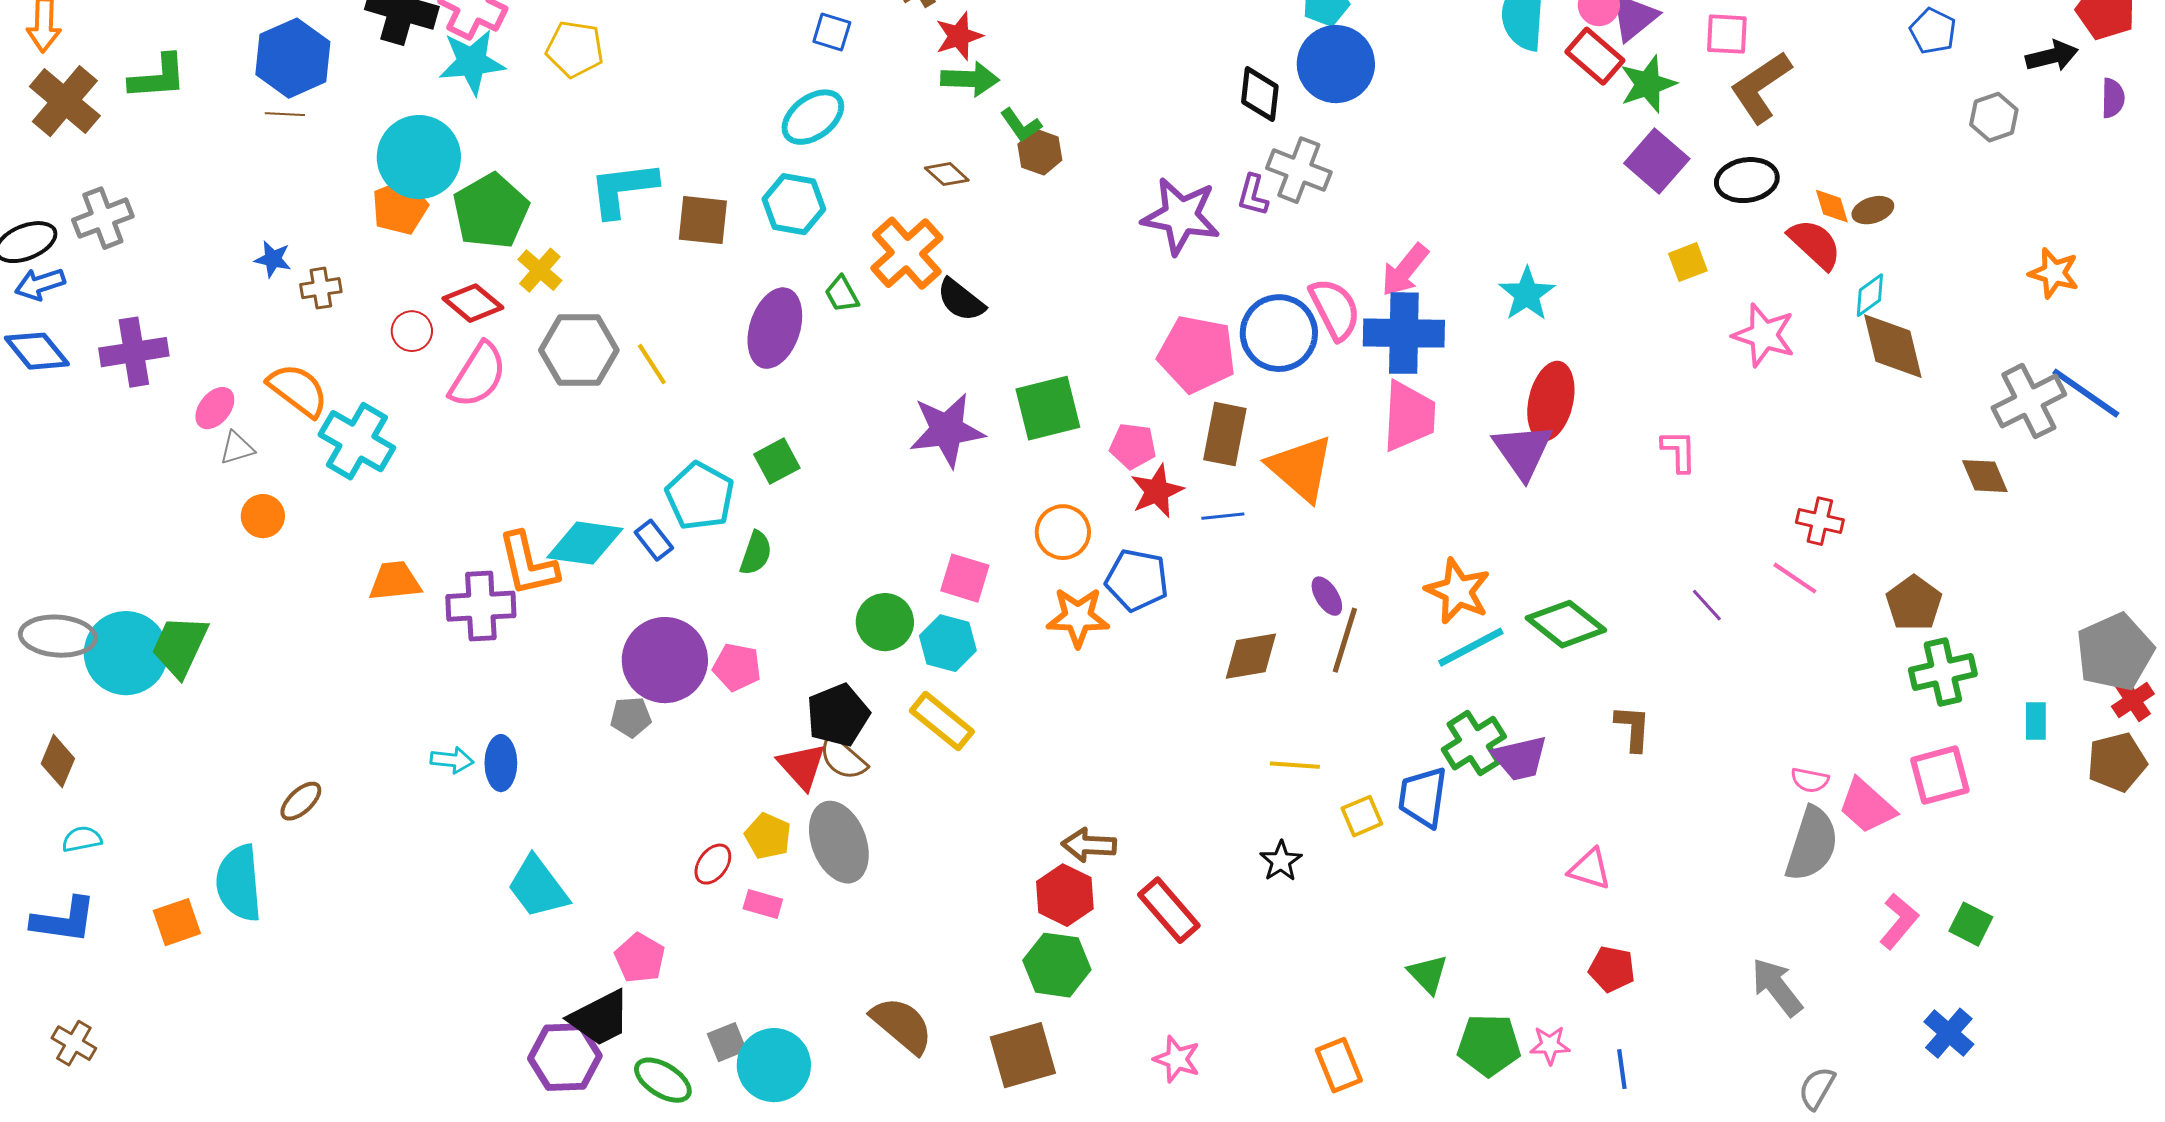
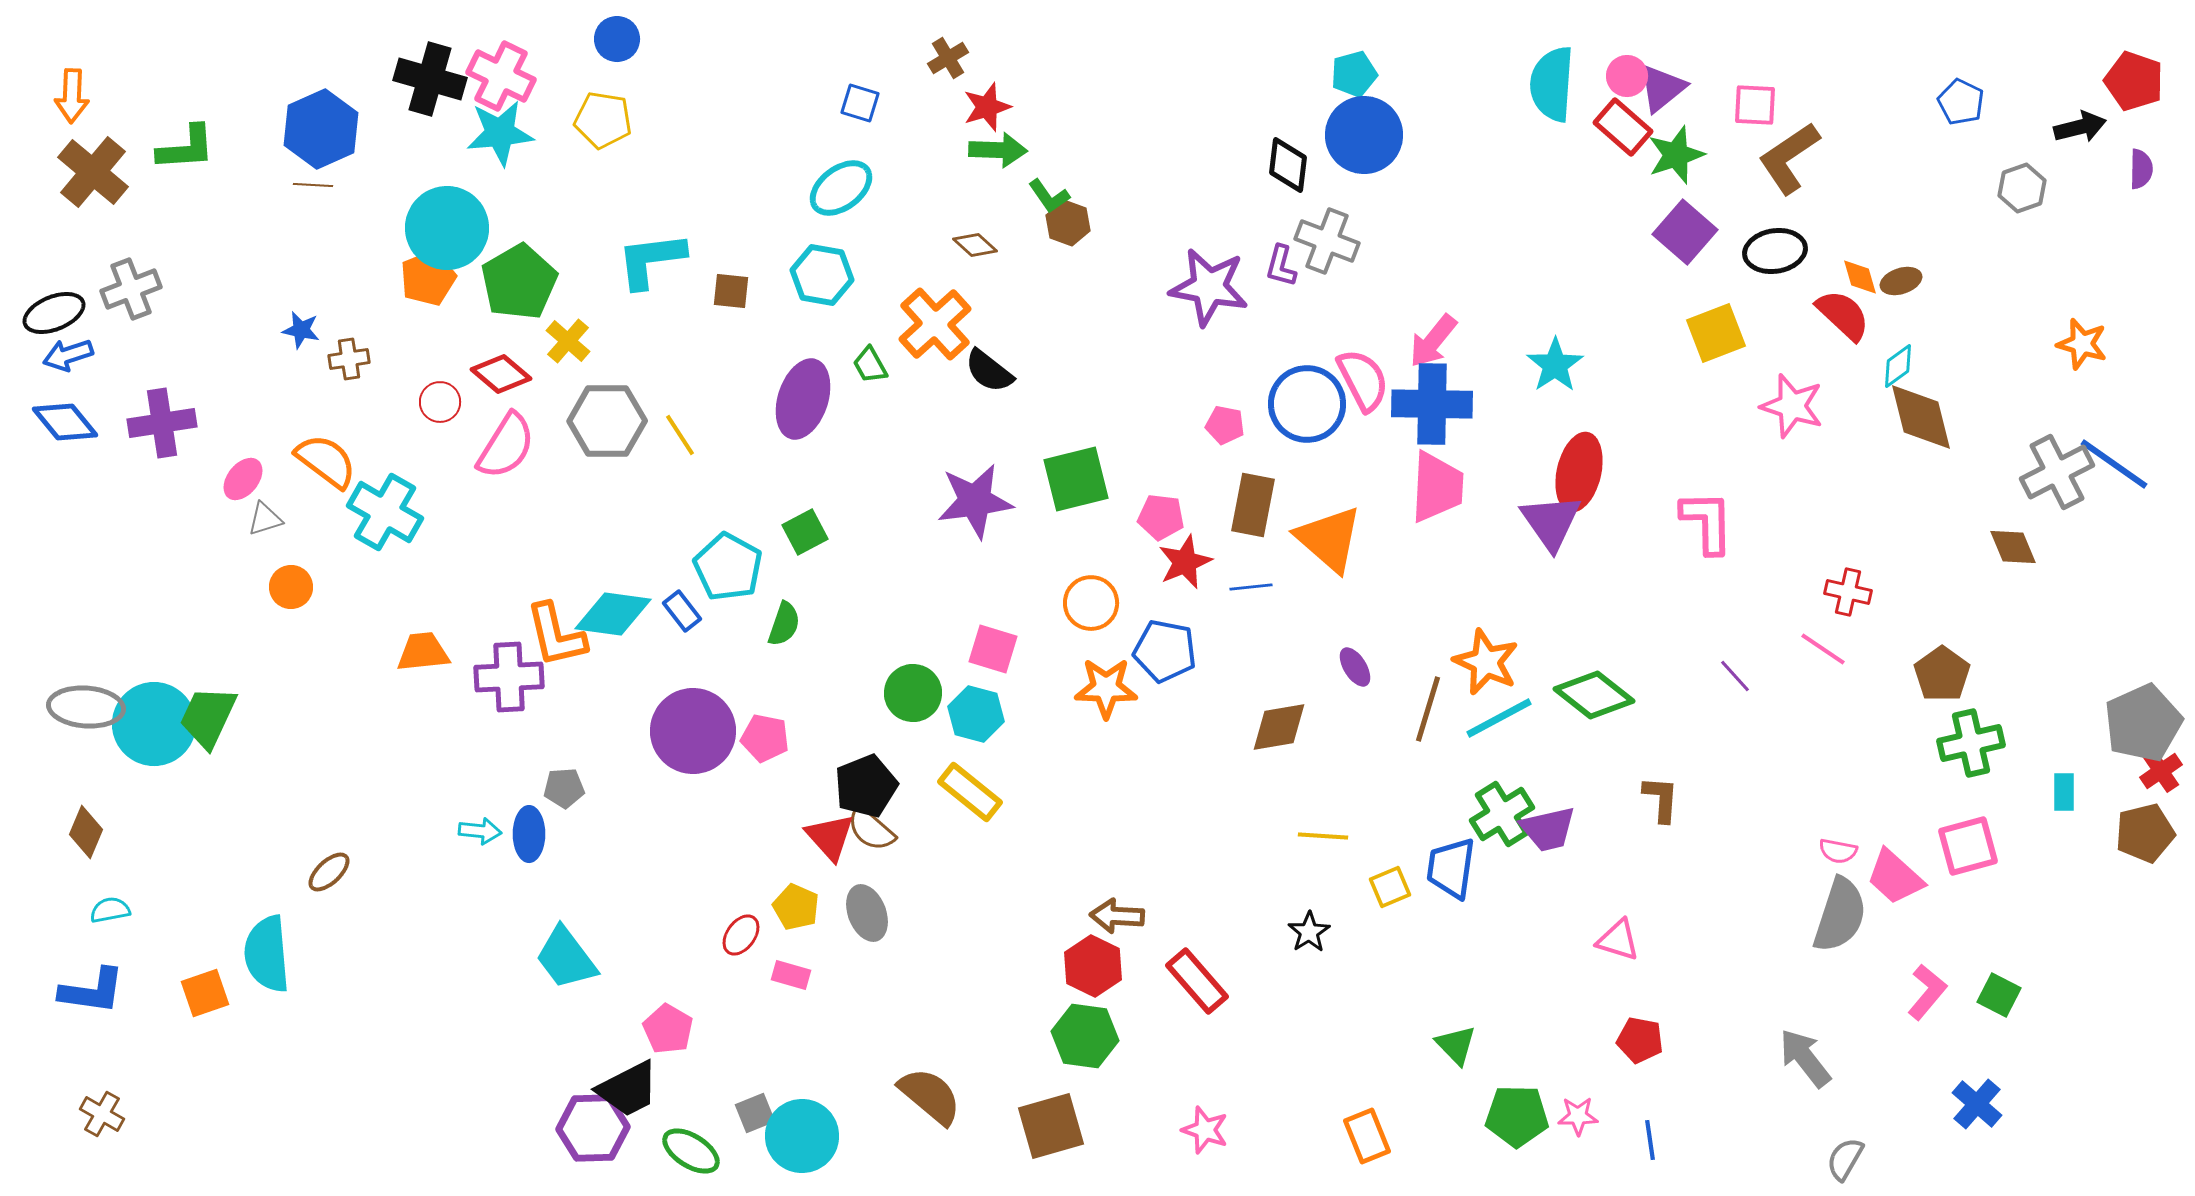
brown square: (703, 220) -> (731, 291), size x0.7
yellow square: (1688, 262) -> (1716, 333), size x1.5
pink pentagon: (1197, 354) -> (1225, 425), size x0.5
pink L-shape: (1679, 451) -> (1707, 522), size x1.5
brown line: (1345, 640) -> (1428, 709), moved
gray pentagon: (631, 717) -> (564, 788), moved
gray ellipse: (839, 842) -> (867, 913), size x0.7

